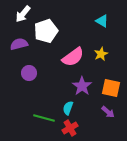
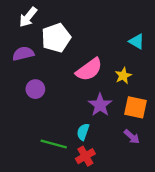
cyan triangle: (102, 21) -> (137, 41), moved
yellow star: (101, 54) -> (123, 76), moved

